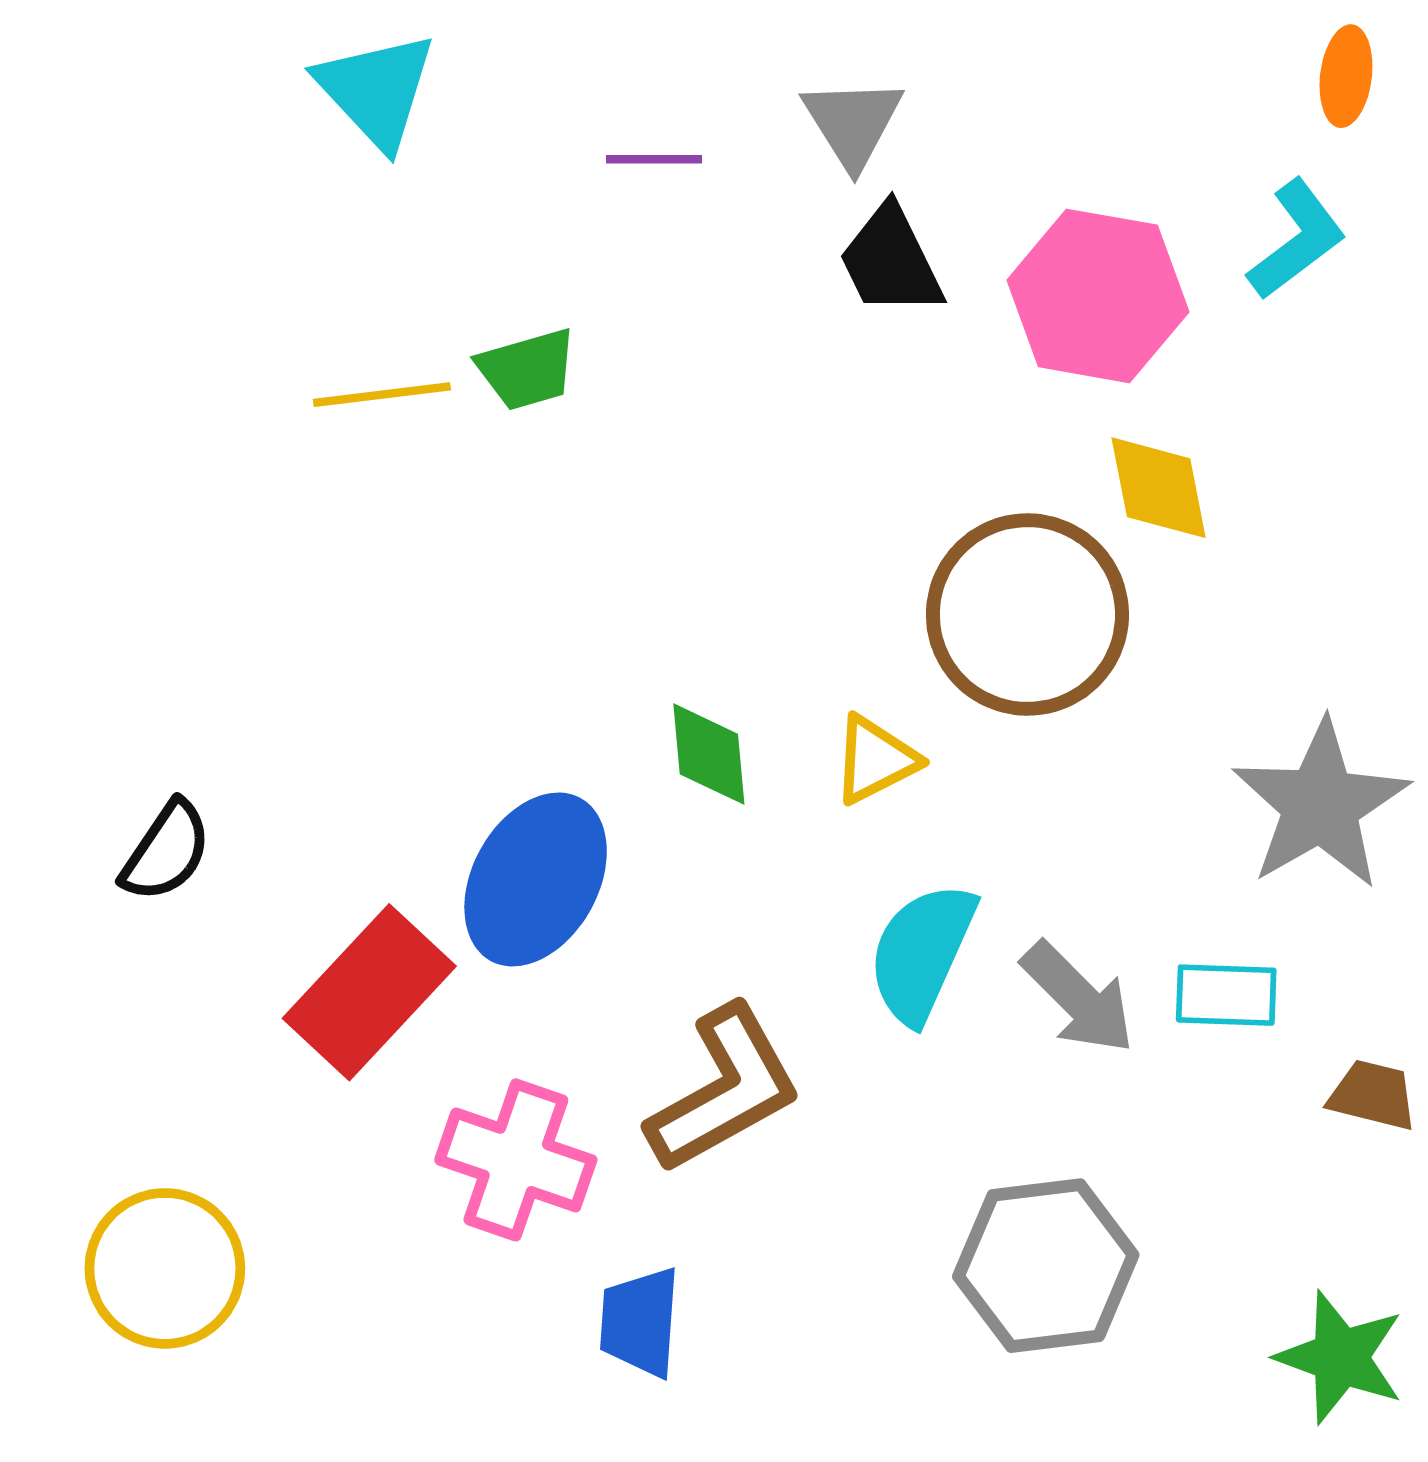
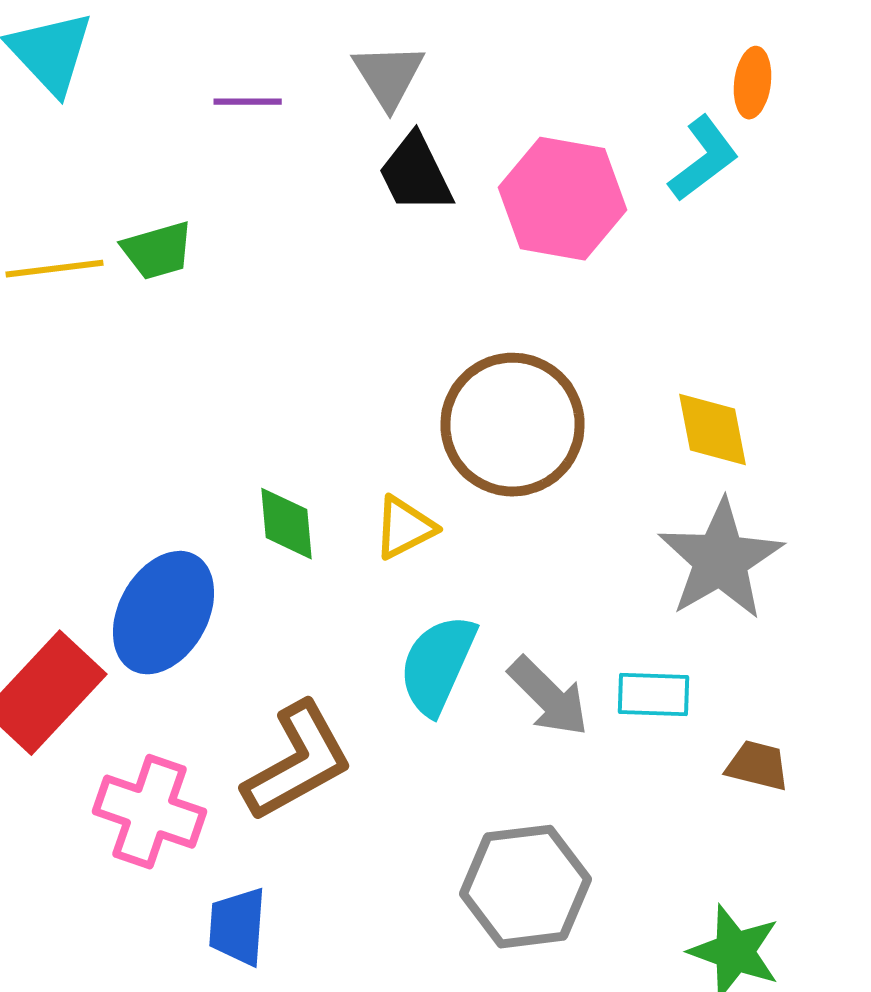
orange ellipse: (1346, 76) -> (752, 83), moved
yellow diamond: (1159, 488) -> (712, 430), moved

